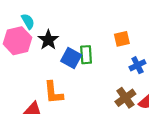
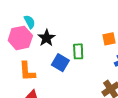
blue square: (71, 58) -> (60, 63), moved
orange L-shape: (53, 93) -> (27, 71), moved

